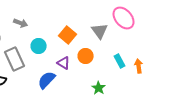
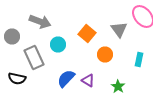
gray arrow: (21, 23) -> (40, 22), size x1.5
cyan rectangle: (120, 61) -> (139, 60), turned 40
purple triangle: (64, 63) -> (88, 80), moved

